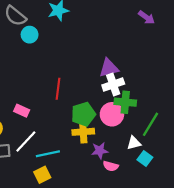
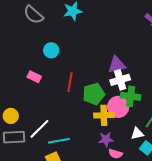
cyan circle: (30, 35) -> (51, 50), moved
pink rectangle: (22, 111) -> (34, 77), moved
green pentagon: (83, 114) -> (94, 94), moved
yellow cross: (83, 132) -> (104, 115), moved

